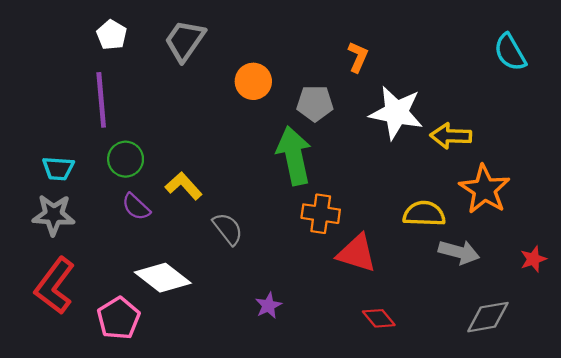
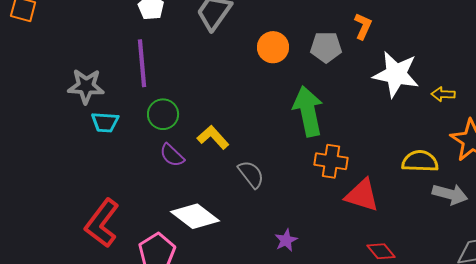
gray pentagon: (315, 103) -> (326, 47), moved
yellow arrow: (451, 136) -> (443, 94), size x0.7
gray star: (54, 215) -> (86, 86), moved

